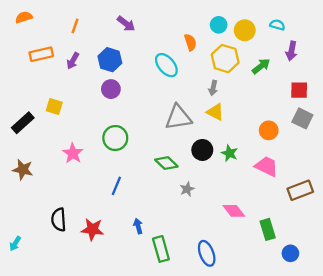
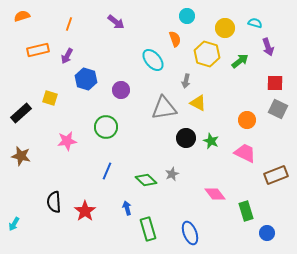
cyan circle: (219, 25) -> (187, 16), moved
purple arrow: (292, 51) -> (268, 47), turned -30
blue hexagon: (110, 60) -> (86, 79), moved
gray arrow: (213, 88) -> (186, 81), moved
purple circle: (111, 89) -> (121, 90), moved
pink star: (73, 153) -> (67, 141), turned 30
green diamond: (166, 163) -> (146, 180), moved
red star: (92, 229) -> (85, 211), turned 30

